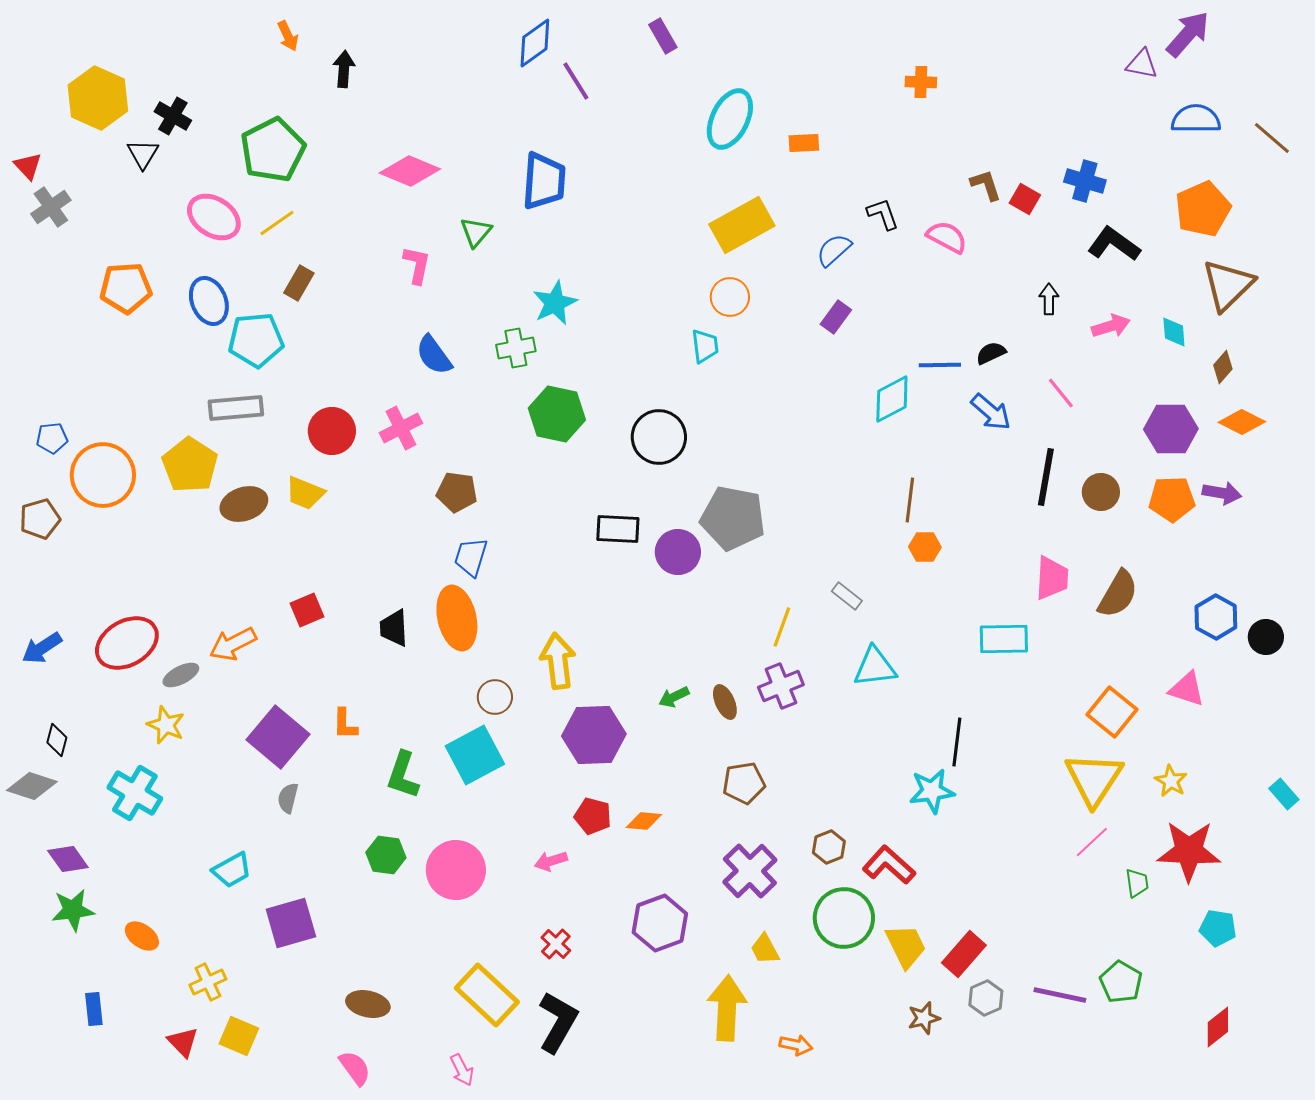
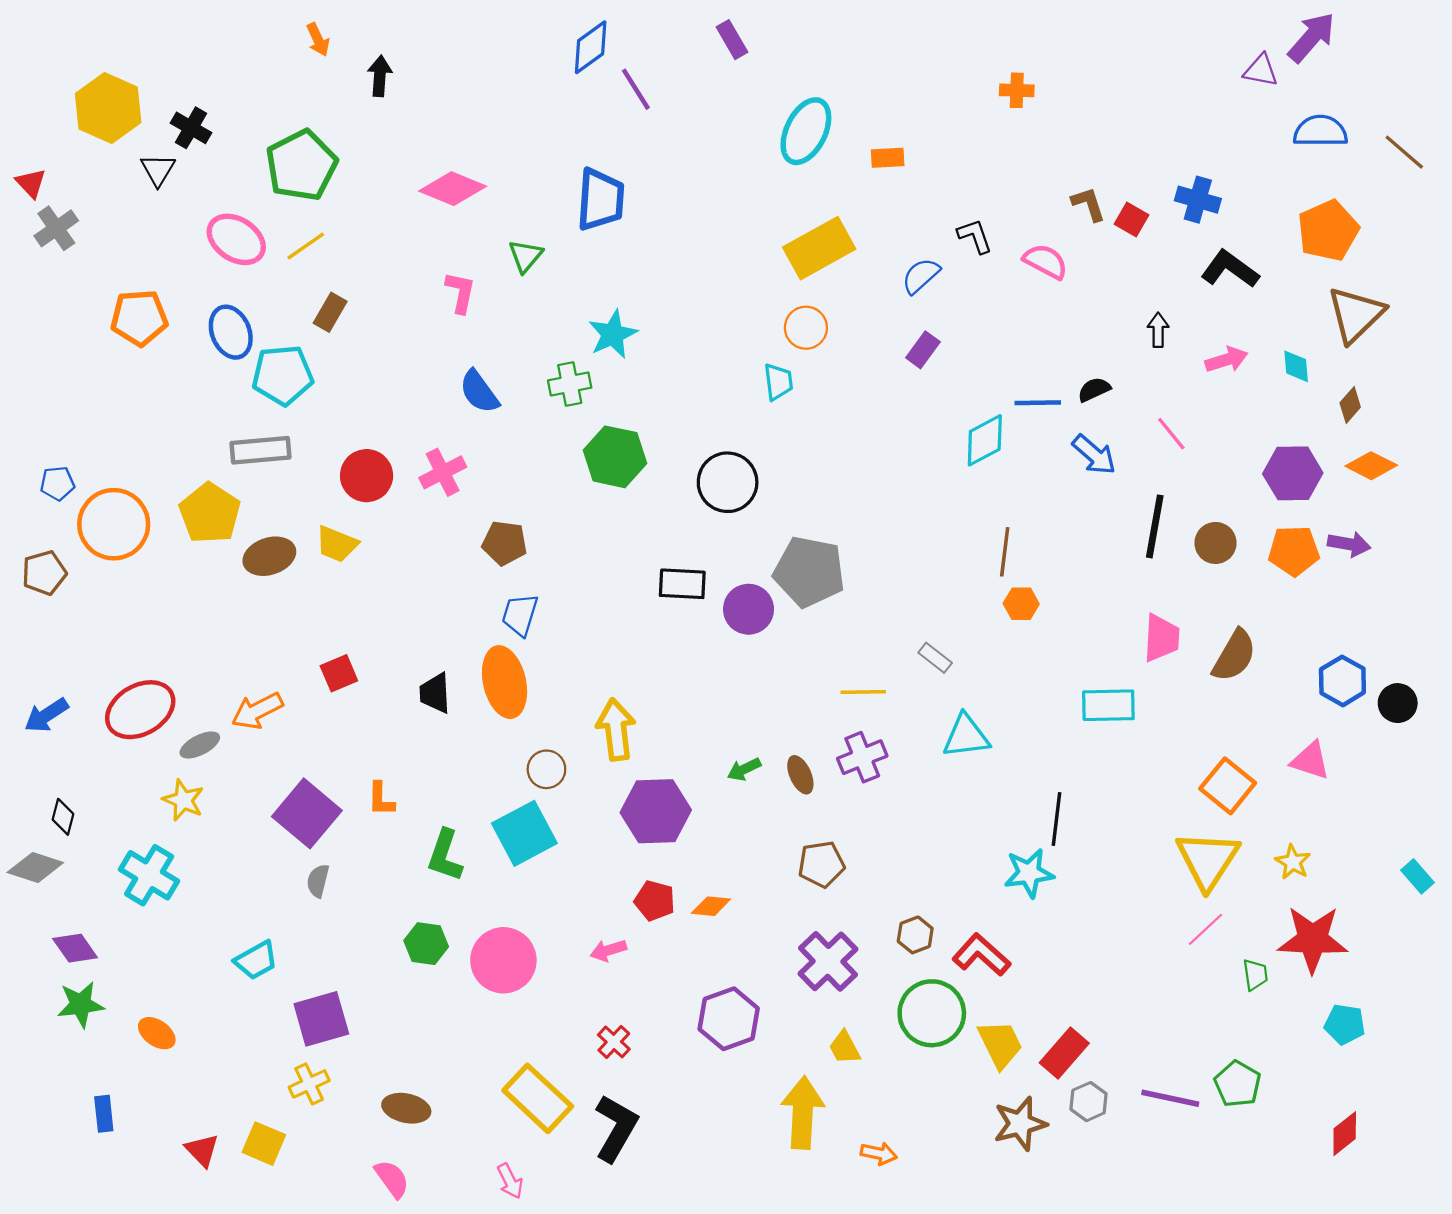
yellow line: (782, 627) -> (863, 692), turned 69
yellow cross: (208, 982) -> (309, 1084), moved
brown star: (924, 1018) -> (1020, 1124), size x1.5

